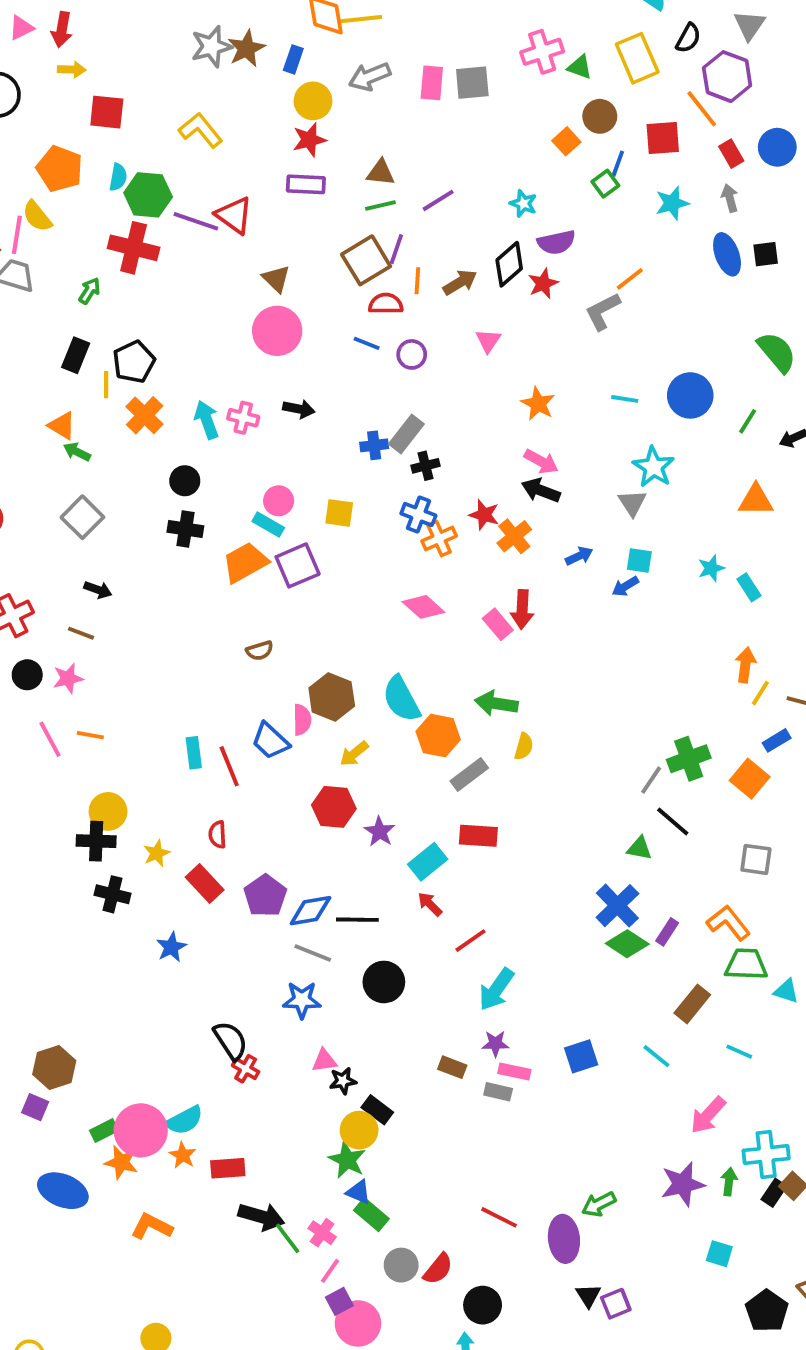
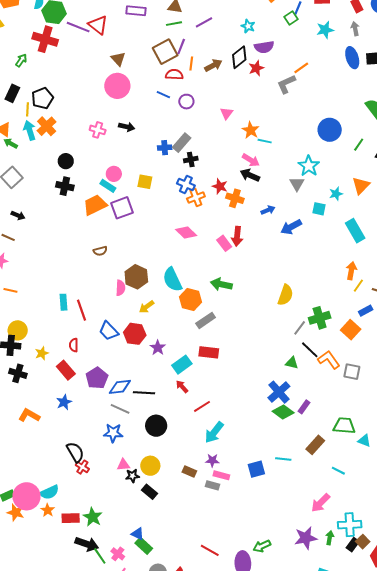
pink triangle: (488, 341) -> (226, 113), moved
cyan line: (625, 399) -> (265, 141), moved
cyan arrow: (207, 420) -> (30, 130), moved
orange triangle: (756, 500) -> (361, 186), turned -48
orange cross: (514, 536) -> (235, 198), turned -36
cyan square: (639, 560) -> (319, 209), moved
cyan star: (711, 568) -> (336, 194), moved
blue arrow: (625, 586) -> (291, 227), size x1.5
cyan rectangle: (749, 587) -> (355, 231), size x1.6
blue trapezoid: (270, 741) -> (109, 331), moved
yellow semicircle: (524, 746) -> (285, 295), moved, size x1.5
orange L-shape: (728, 923) -> (329, 360), moved
blue star: (171, 947) -> (64, 402), moved
cyan line: (656, 1056) -> (283, 459), moved, turned -35
yellow circle: (359, 1130) -> (150, 466), moved
green star: (347, 1160) -> (93, 517), moved
orange L-shape: (152, 1226) -> (29, 415), moved

